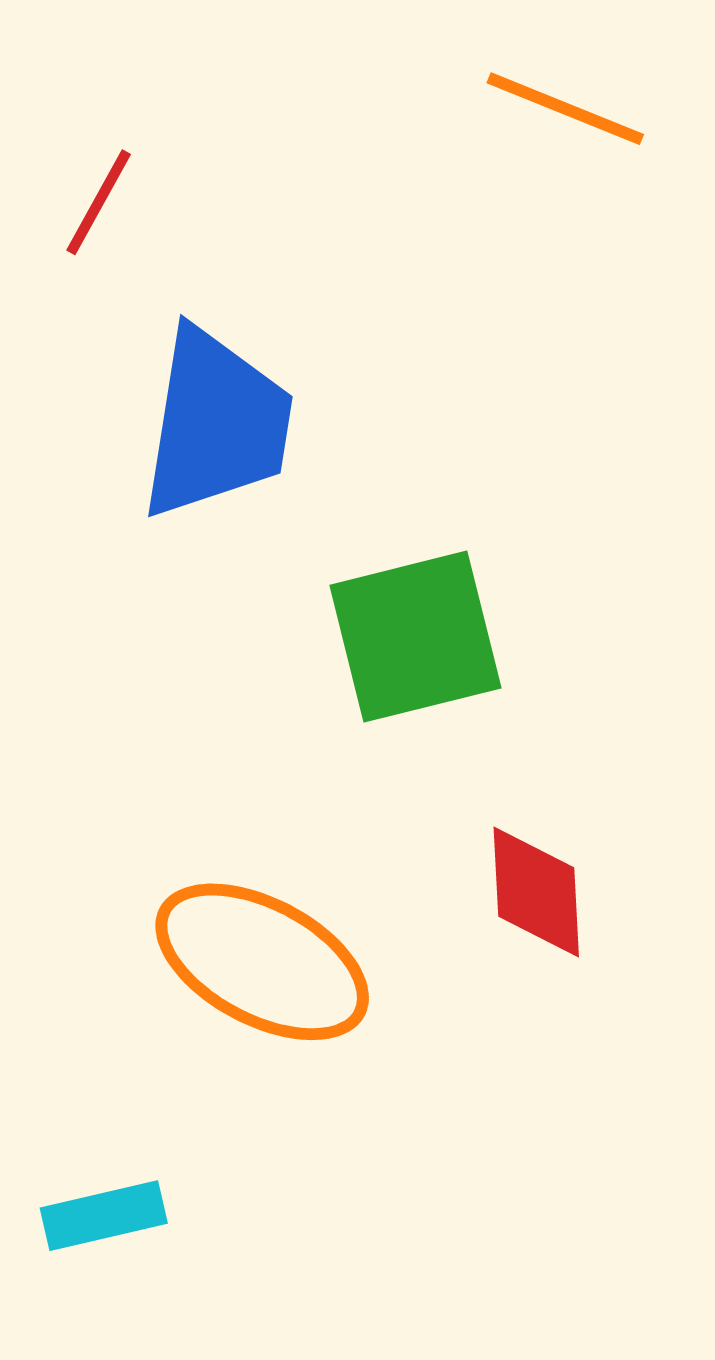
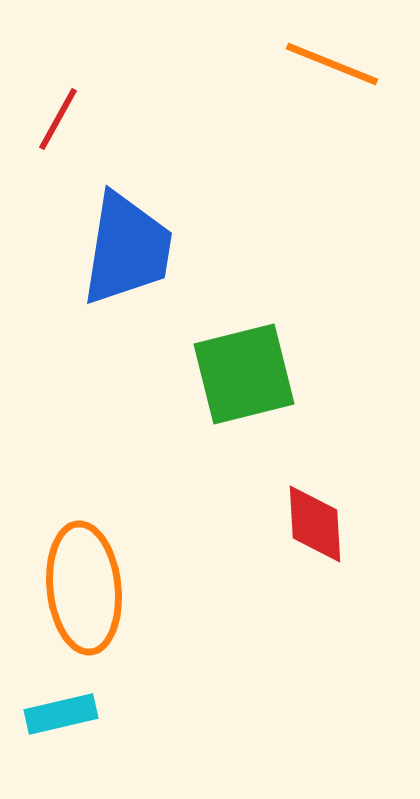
orange ellipse: (262, 962) -> (84, 588), moved, turned 56

